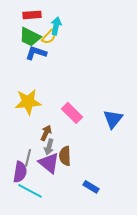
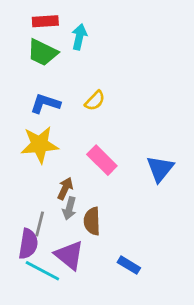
yellow semicircle: (49, 37) -> (95, 101), moved
blue L-shape: (36, 53) -> (45, 103), moved
purple triangle: (49, 163) -> (69, 255), moved

